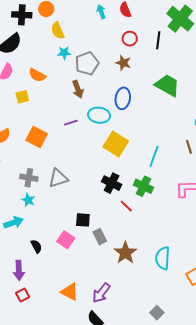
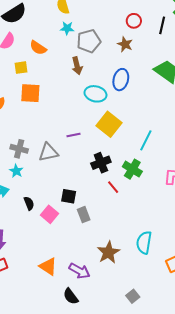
purple line: (71, 123) -> (74, 135), moved
orange square: (37, 137) -> (30, 93), moved, turned -30
black cross: (112, 183) -> (101, 163), turned 36
black semicircle: (36, 246) -> (29, 203), moved
brown star: (125, 253) -> (109, 252), moved
purple arrow: (101, 293) -> (79, 271), turned -105

